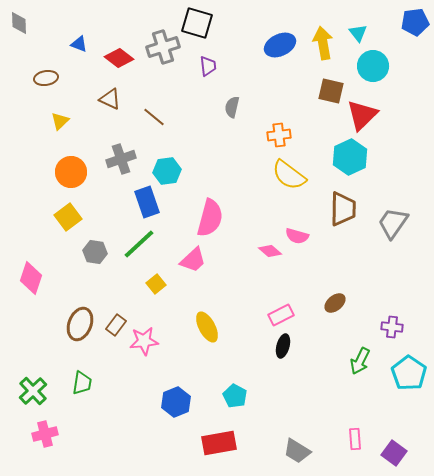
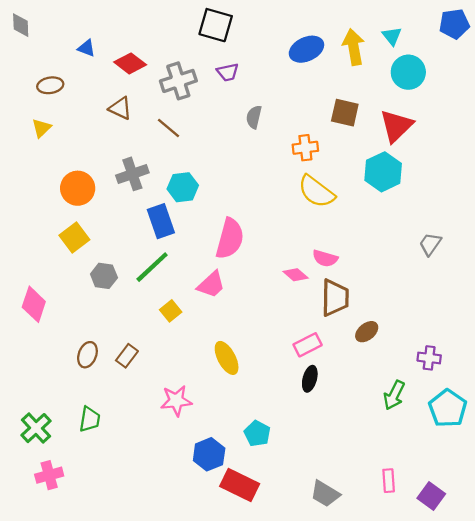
gray cross: (163, 47) -> (178, 81), moved
purple trapezoid: (208, 66) -> (228, 72), turned 85
brown square: (331, 91) -> (345, 113), moved
yellow triangle: (60, 121) -> (41, 128), moved
brown trapezoid: (343, 209) -> (335, 298), moved
gray trapezoid: (393, 223) -> (430, 244), size x0.7
brown ellipse: (80, 324) -> (87, 355), size x0.7
pink star: (144, 341) -> (176, 401), moved
blue hexagon: (176, 402) -> (209, 454), moved
red rectangle: (219, 443) -> (240, 485), turned 36

